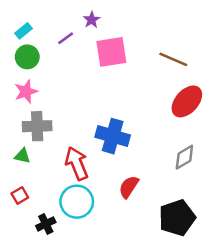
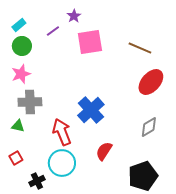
blue cross: (113, 136) -> (91, 110), turned 32

